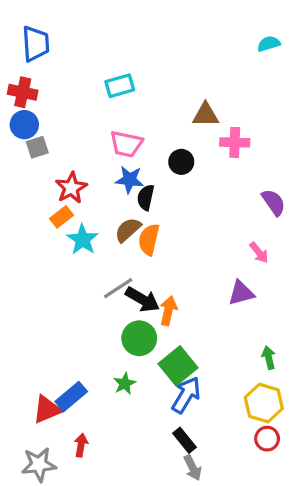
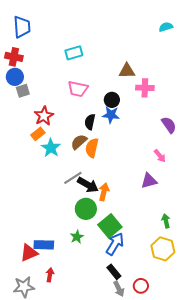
blue star: (129, 180) -> (111, 115), moved
blue rectangle: (71, 397) -> (44, 245), turned 42
red circle: (267, 439) -> (141, 286), moved

